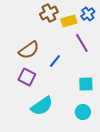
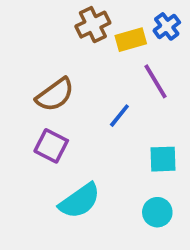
blue line: (55, 61) -> (119, 116), moved

